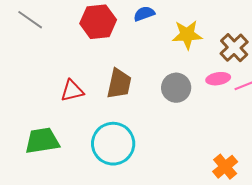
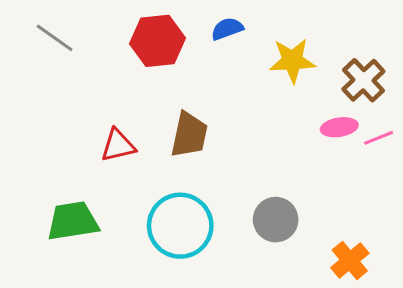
gray circle: (176, 88) -> (276, 220), moved

